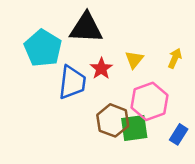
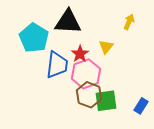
yellow arrow: (175, 58) -> (129, 22), moved
pink hexagon: (149, 101) -> (86, 74), moved

